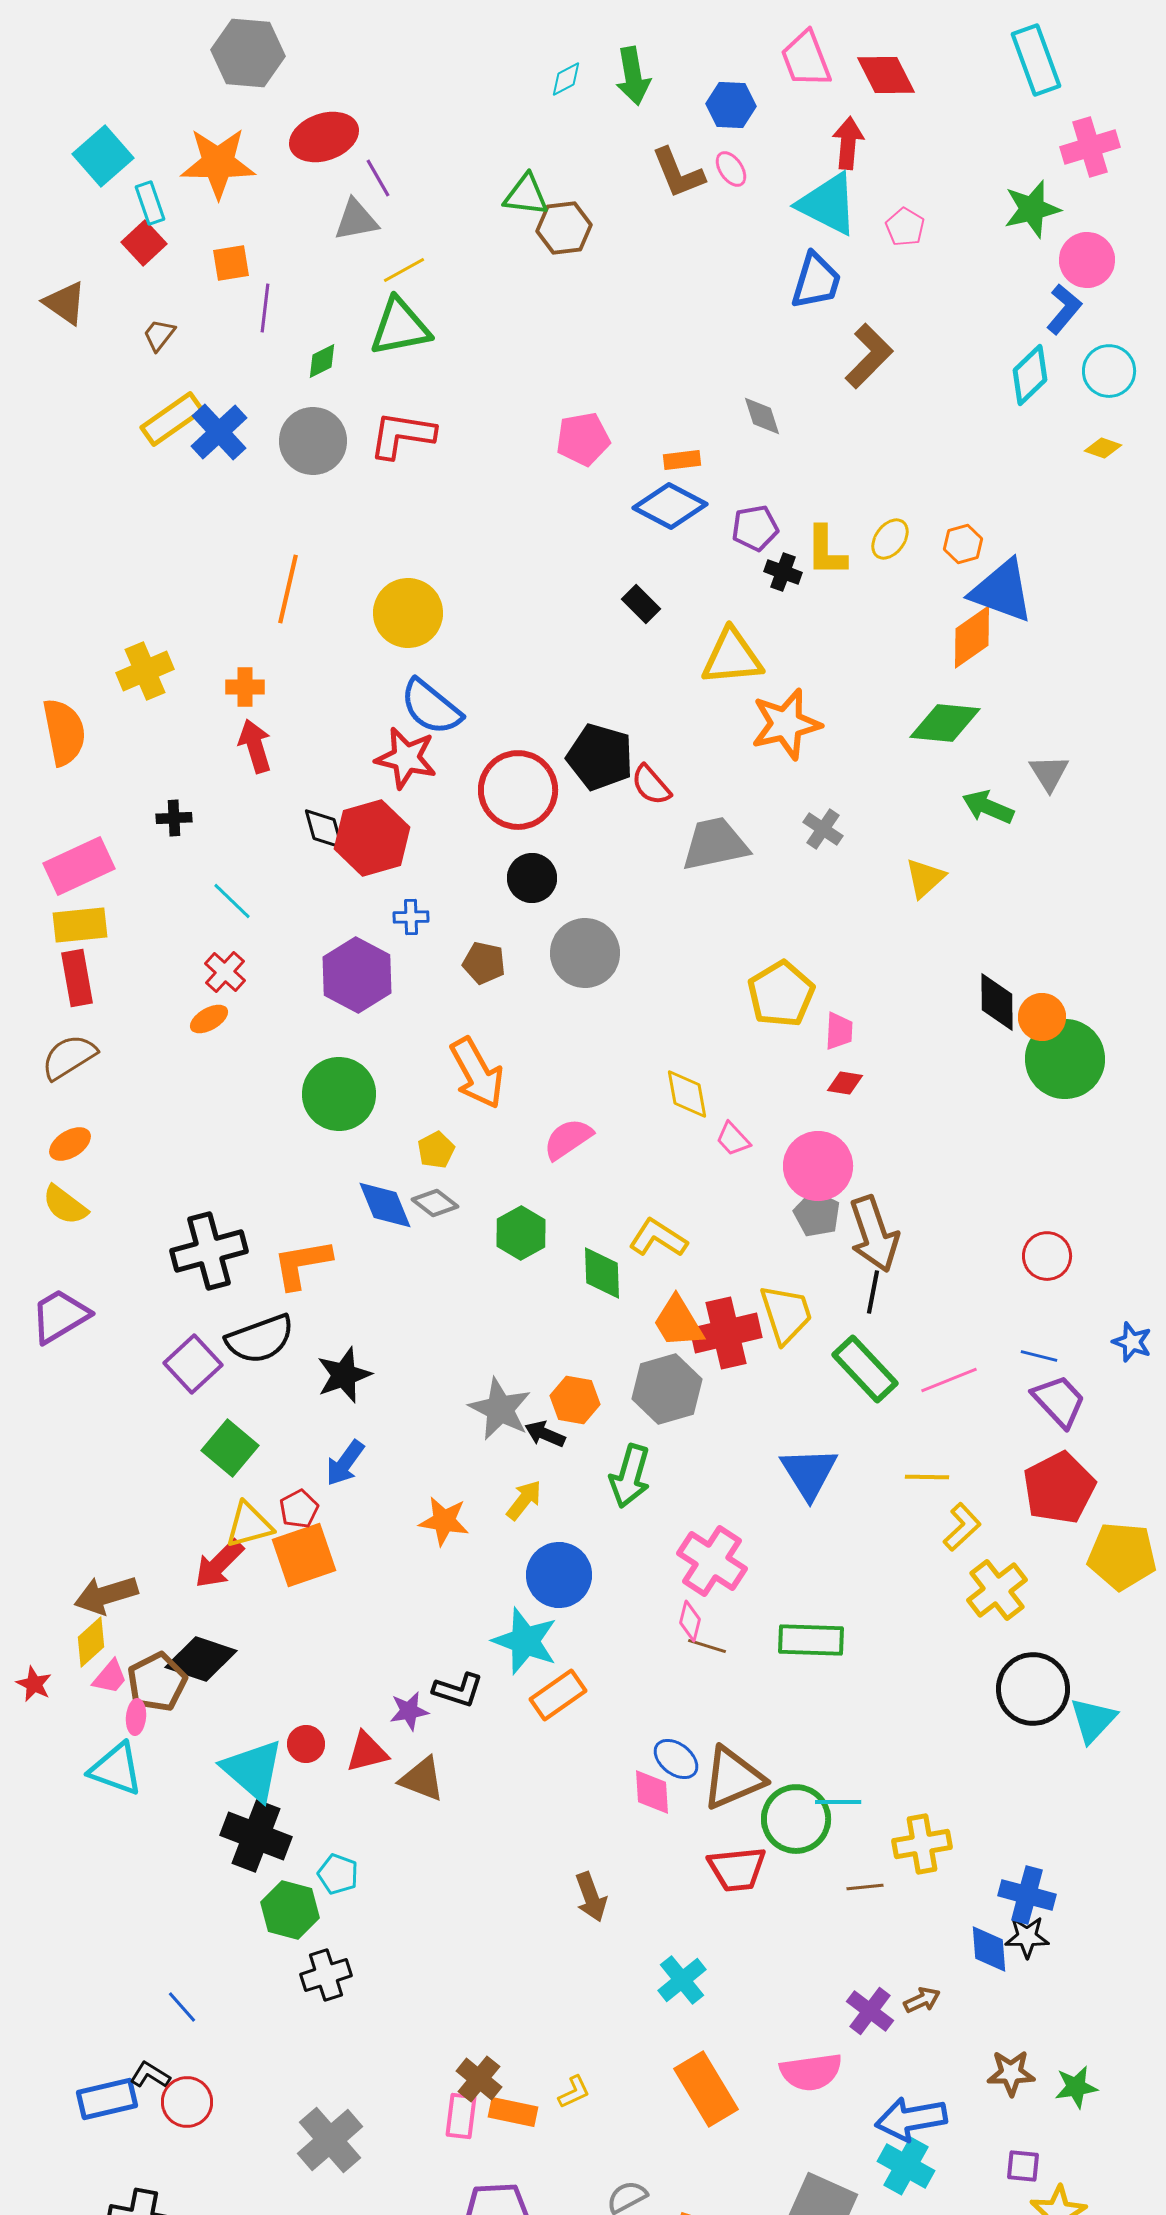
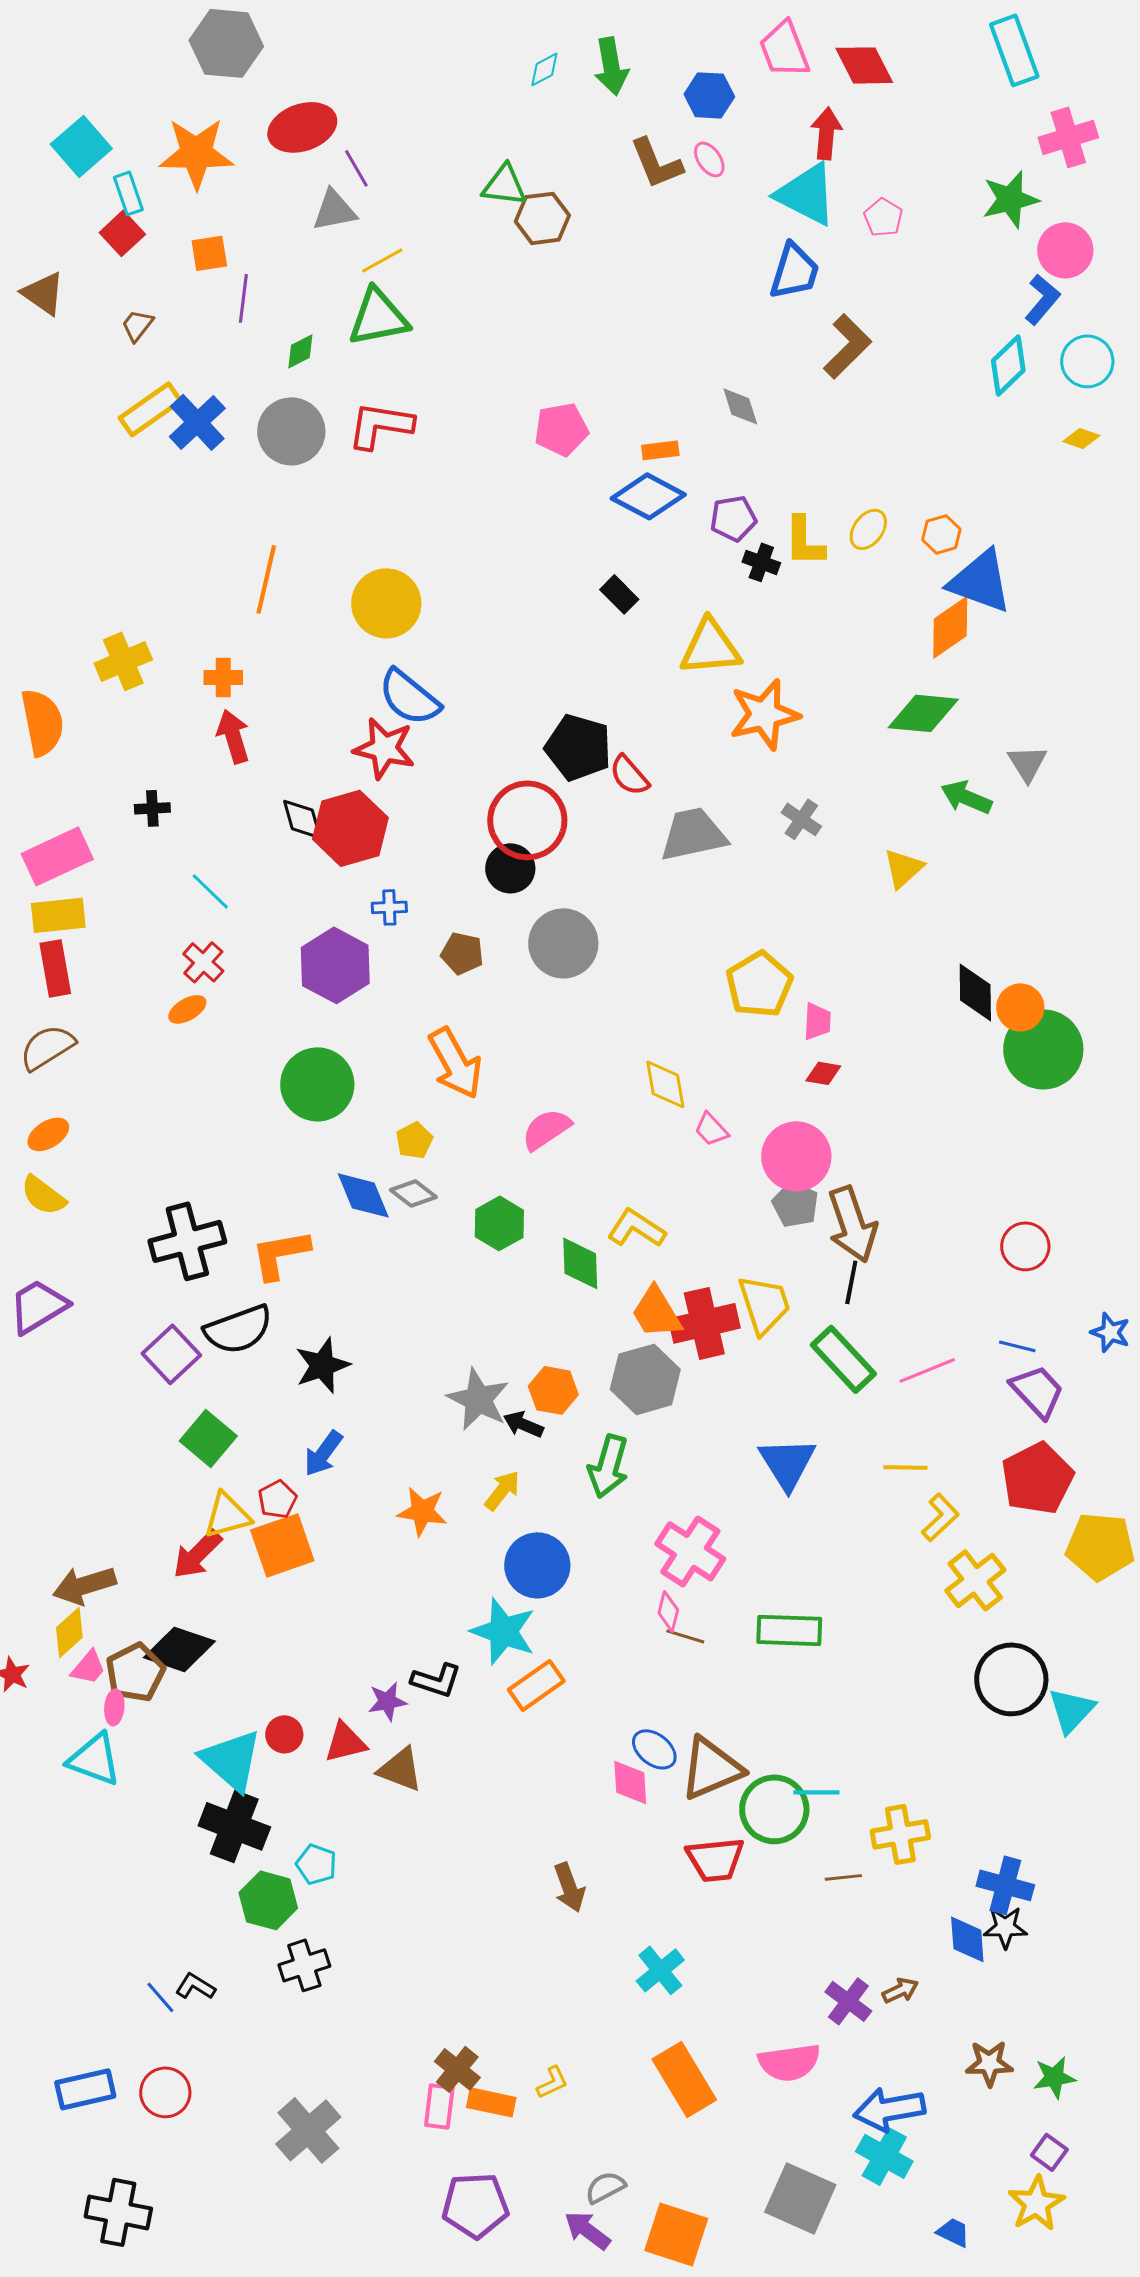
red circle: (518, 790) -> (527, 820), moved
black L-shape: (150, 2075) -> (195, 1986), moved
purple square: (1023, 2166) -> (1049, 2152), moved, turned 30

